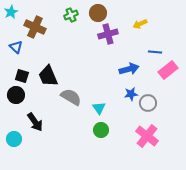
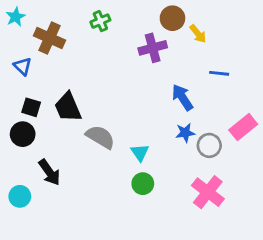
brown circle: (98, 13) -> (172, 18), moved
yellow arrow: (140, 24) -> (198, 34), turned -104
blue arrow: (129, 69) -> (182, 97), turned -108
pink rectangle: (168, 70) -> (243, 127), moved

